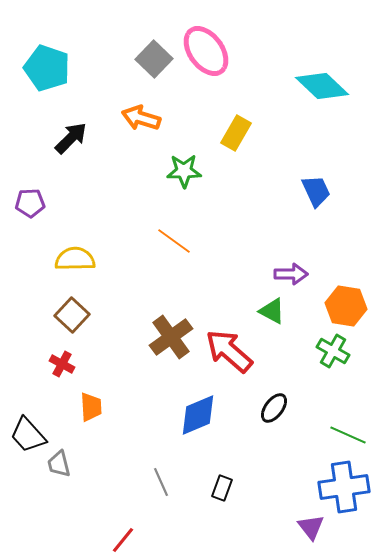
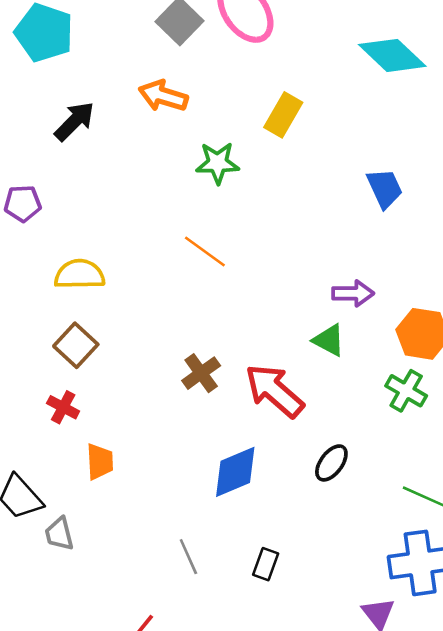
brown cross: (171, 337) -> (201, 373), size x0.7

